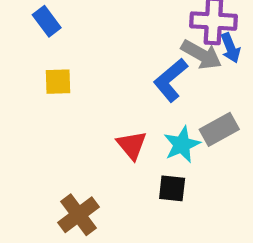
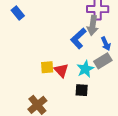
blue arrow: (231, 48) -> (106, 44), moved
gray arrow: (201, 55) -> (93, 25), turned 72
yellow square: (58, 82) -> (47, 67), moved

